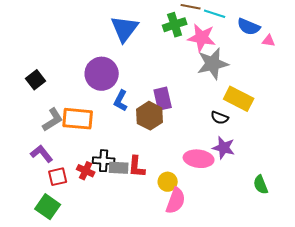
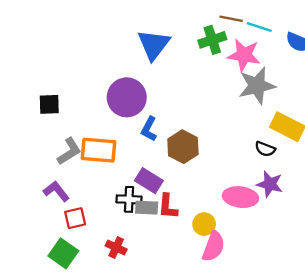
black square: (36, 80) -> (49, 104), turned 36
purple rectangle: (163, 99) -> (149, 181), moved, turned -45
red cross: (86, 171) -> (116, 247), moved

